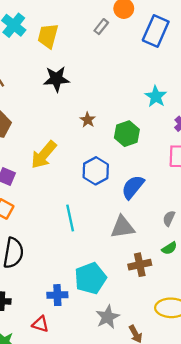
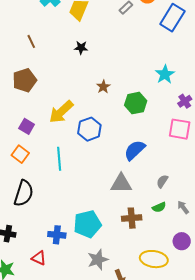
black star: (56, 79) -> (81, 48), size x0.6
blue hexagon: (96, 171) -> (89, 129), moved
cyan line: (70, 218) -> (59, 159), moved

